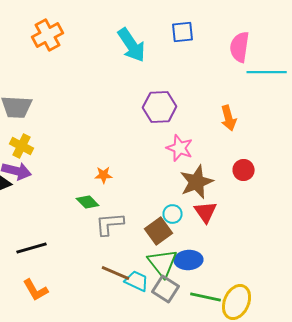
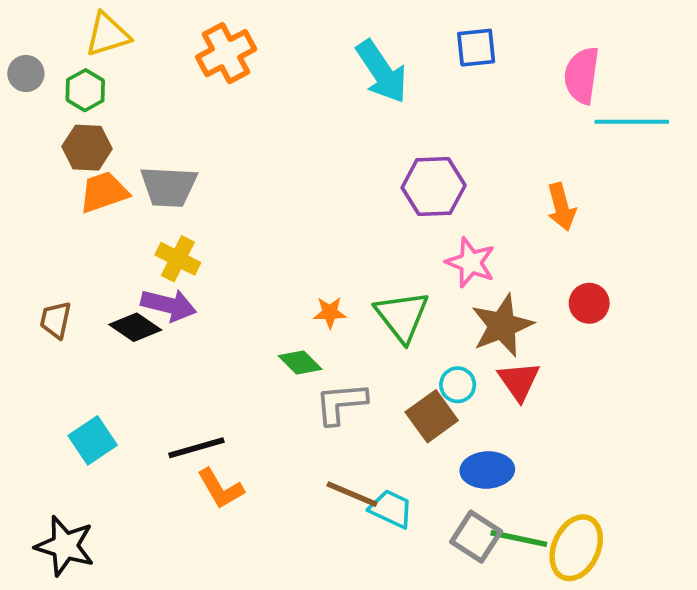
green triangle: (163, 263) -> (402, 316), moved
gray square: (166, 289) -> (476, 537), moved
orange L-shape: (36, 290) -> (220, 489), moved

